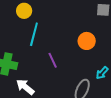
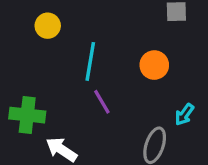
cyan line: (34, 34) -> (90, 61), moved

